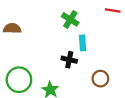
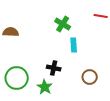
black cross: (69, 60) -> (54, 68), moved

